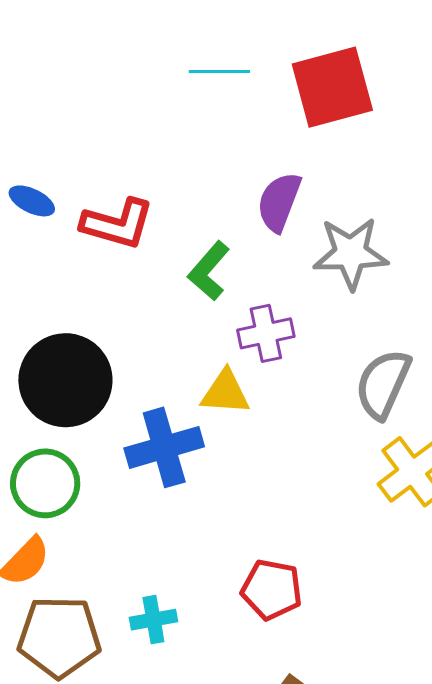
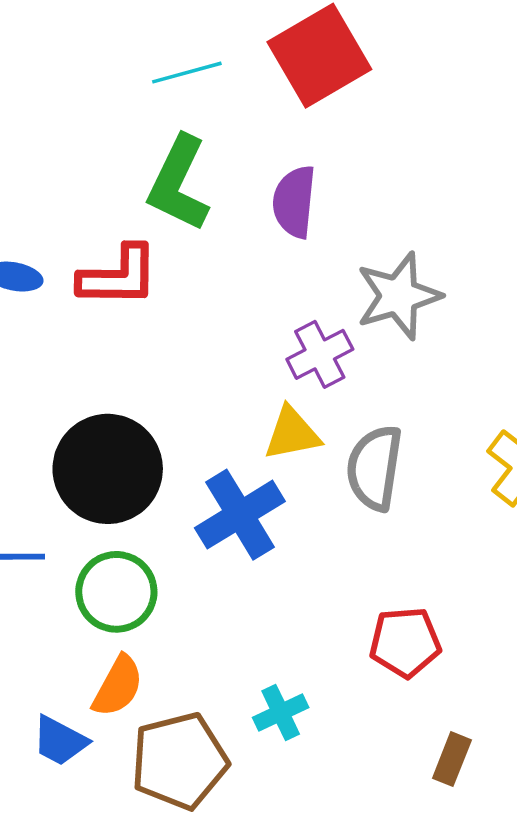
gray star: (351, 253) -> (399, 296), moved
green L-shape: (209, 271) -> (179, 183), moved, size x1.4
gray semicircle: (383, 384) -> (374, 468), moved

